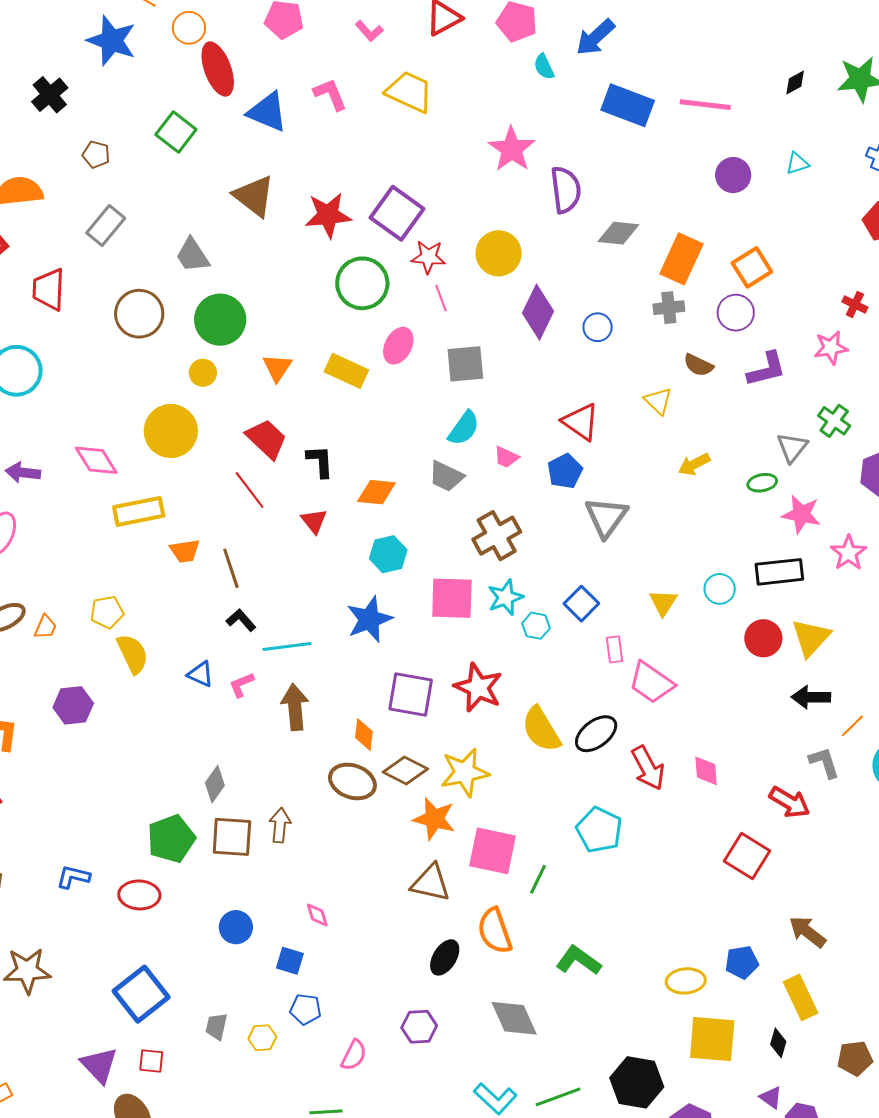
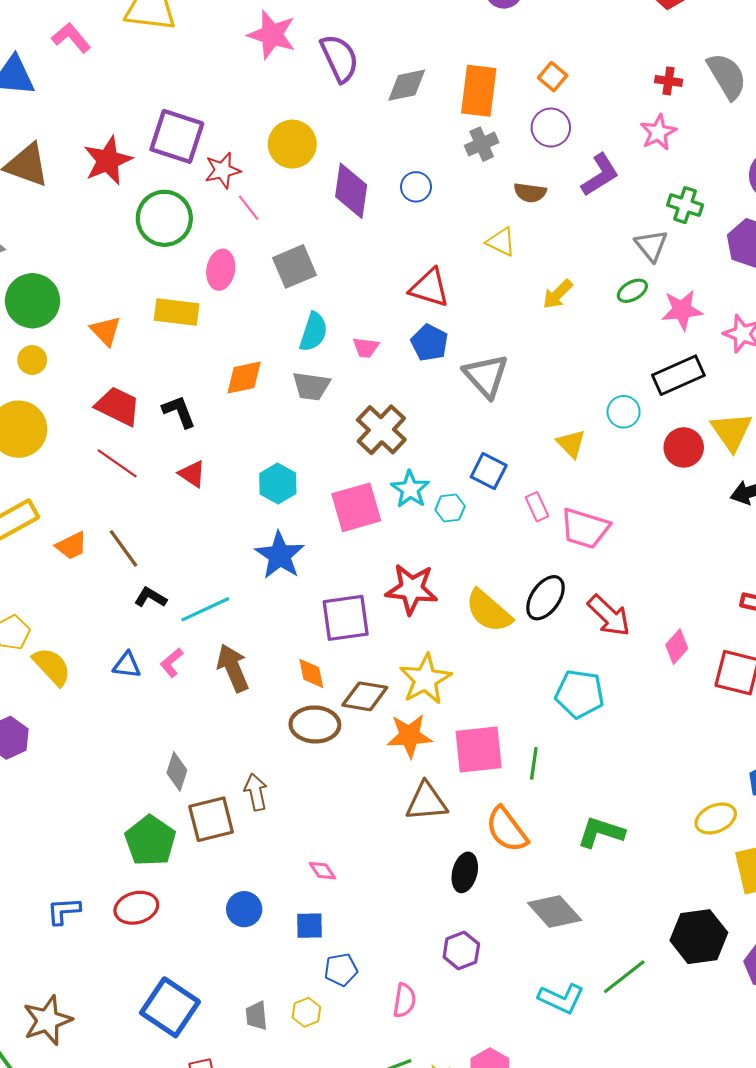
orange square: (752, 267) -> (553, 77), size x0.7
orange diamond: (376, 492) -> (244, 378), moved
pink diamond: (706, 771) -> (677, 647), moved, turned 64

